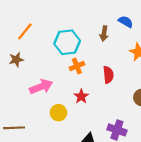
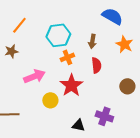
blue semicircle: (126, 22) -> (112, 16), size x1.5
brown arrow: (104, 34) -> (92, 41), moved
red star: (81, 96) -> (71, 85), size x1.6

